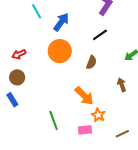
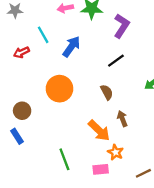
orange circle: (60, 51) -> (59, 89), moved
red arrow: (19, 54) -> (21, 52), moved
brown semicircle: (91, 62) -> (107, 92), turned -48
brown arrow: (122, 85) -> (122, 119), moved

